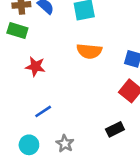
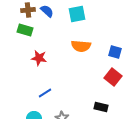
black rectangle: (115, 129) -> (101, 107), turned 40

